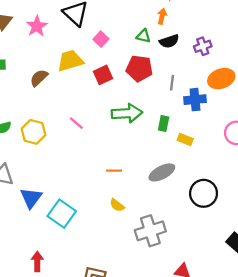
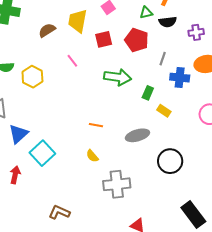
green triangle: (144, 36) -> (146, 13), turned -40
yellow trapezoid: (70, 61) -> (78, 21), turned -75
pink line: (76, 123) -> (72, 61), moved
red arrow: (37, 261) -> (15, 175), moved

